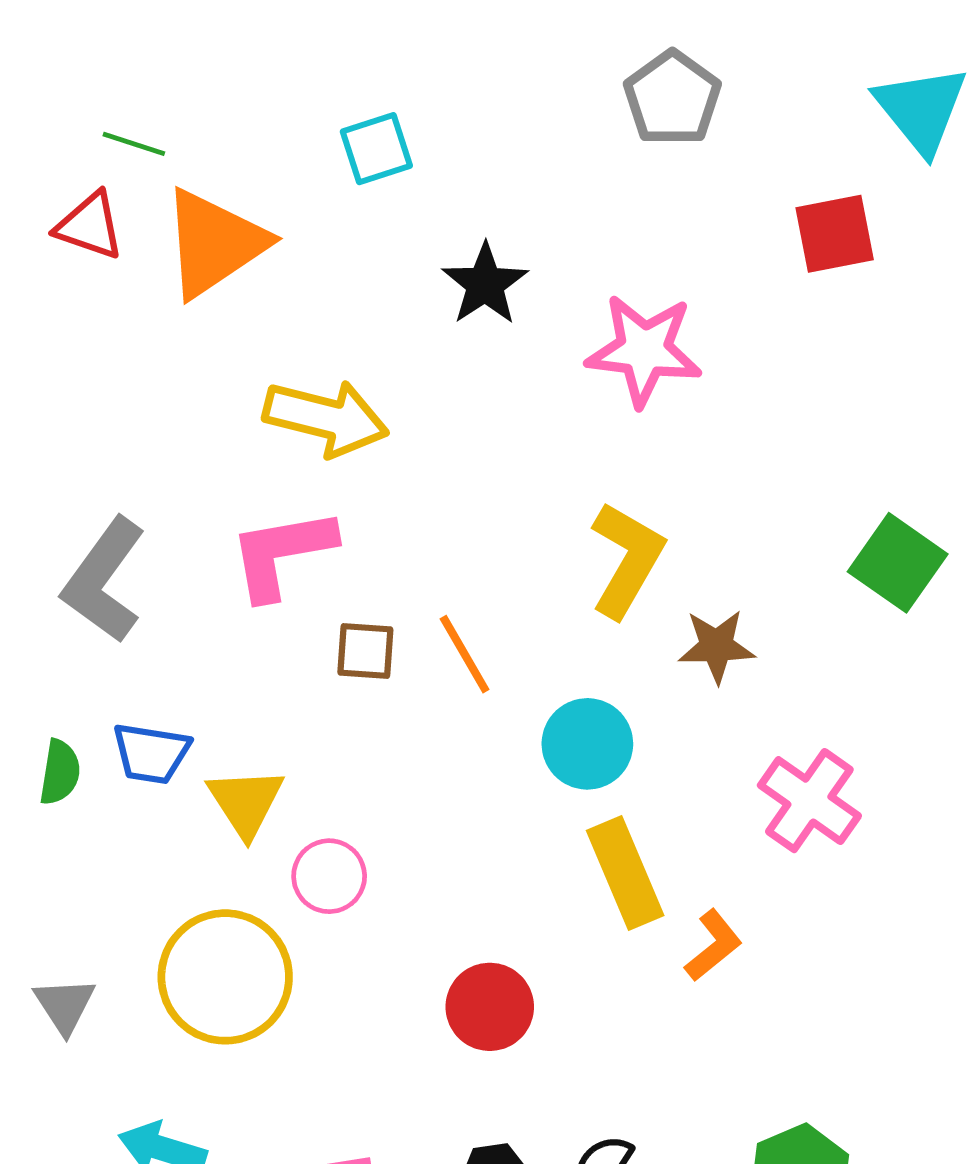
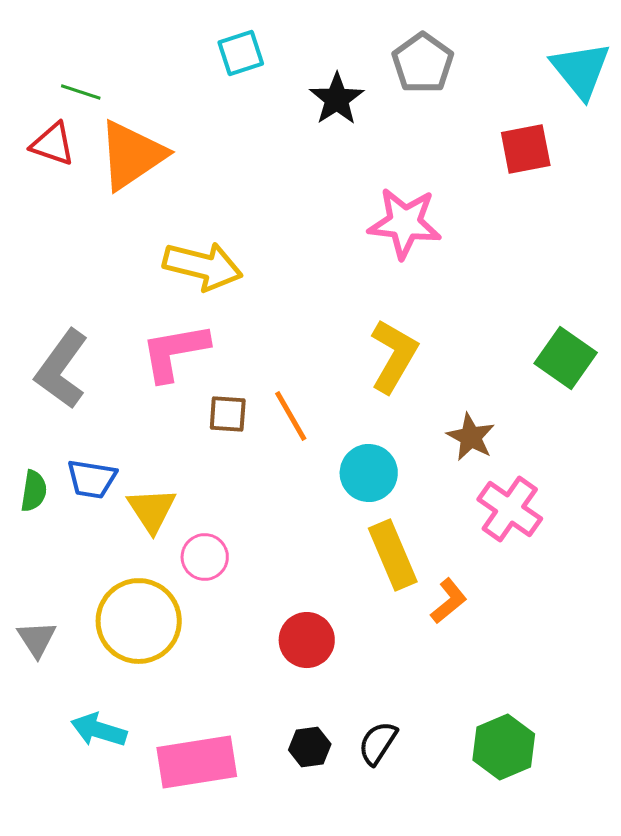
cyan square: (376, 149) -> (241, 53), moved
black star: (485, 284) -> (337, 99), moved
brown star: (716, 646) -> (471, 437), moved, turned 30

